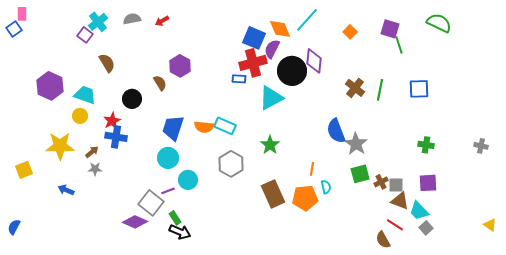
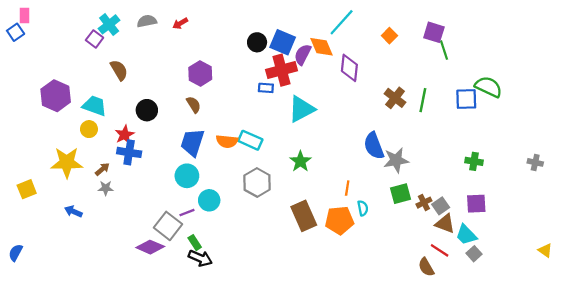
green semicircle: (439, 23) -> (488, 87), moved
orange diamond: (280, 29) -> (322, 47), moved
black circle: (292, 71) -> (257, 42), moved, size x0.6
brown semicircle: (160, 83) -> (194, 105), moved
gray star: (356, 144) -> (396, 160), turned 30
gray square: (396, 185) -> (441, 206), turned -35

